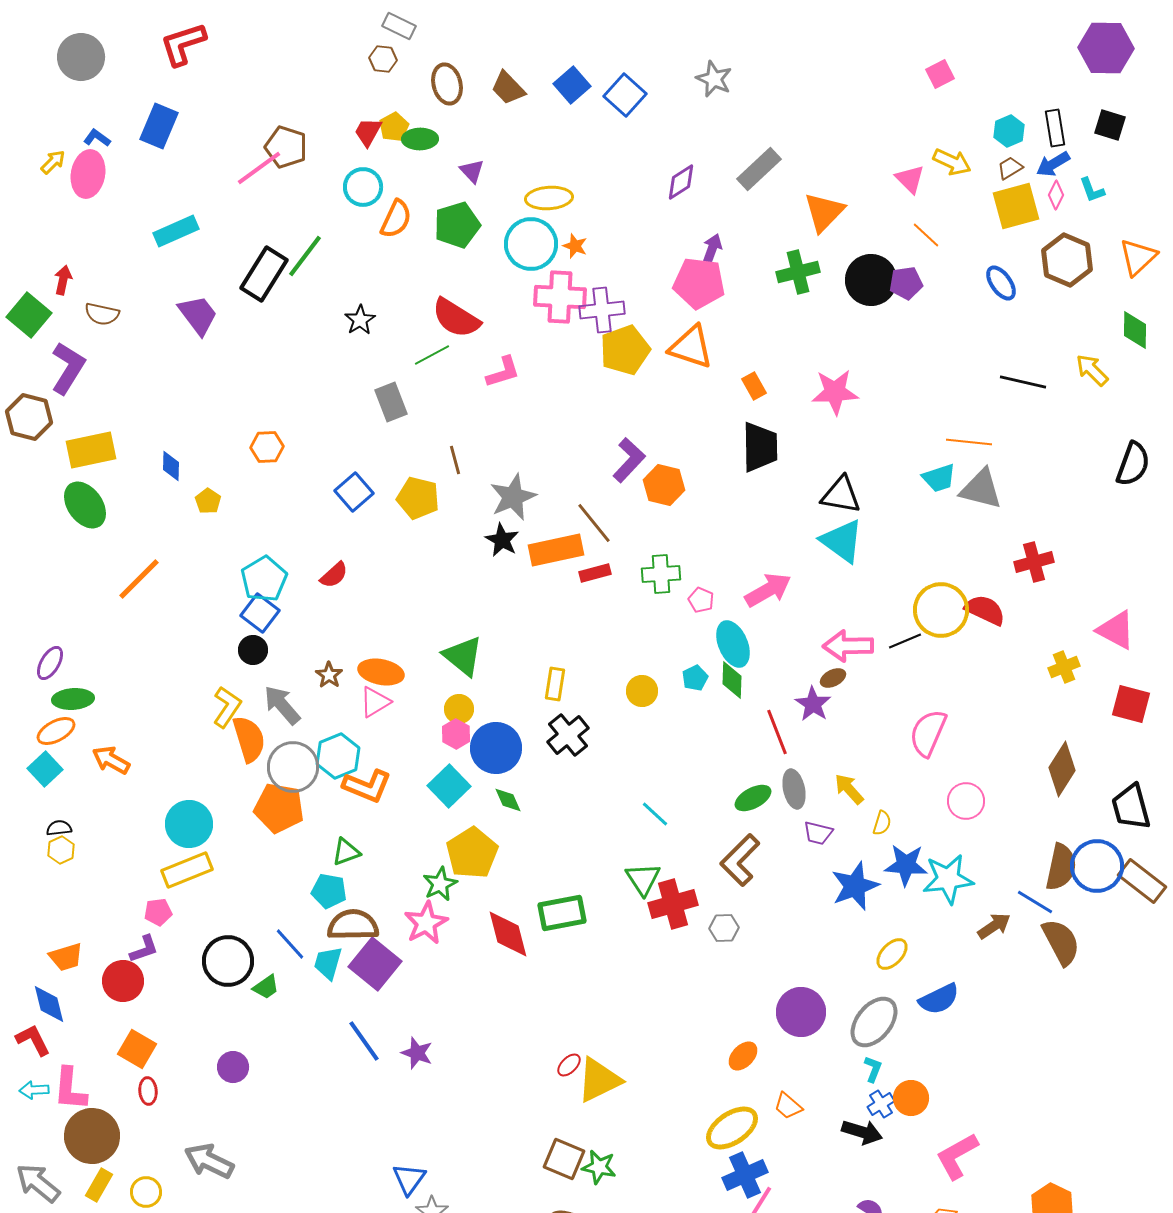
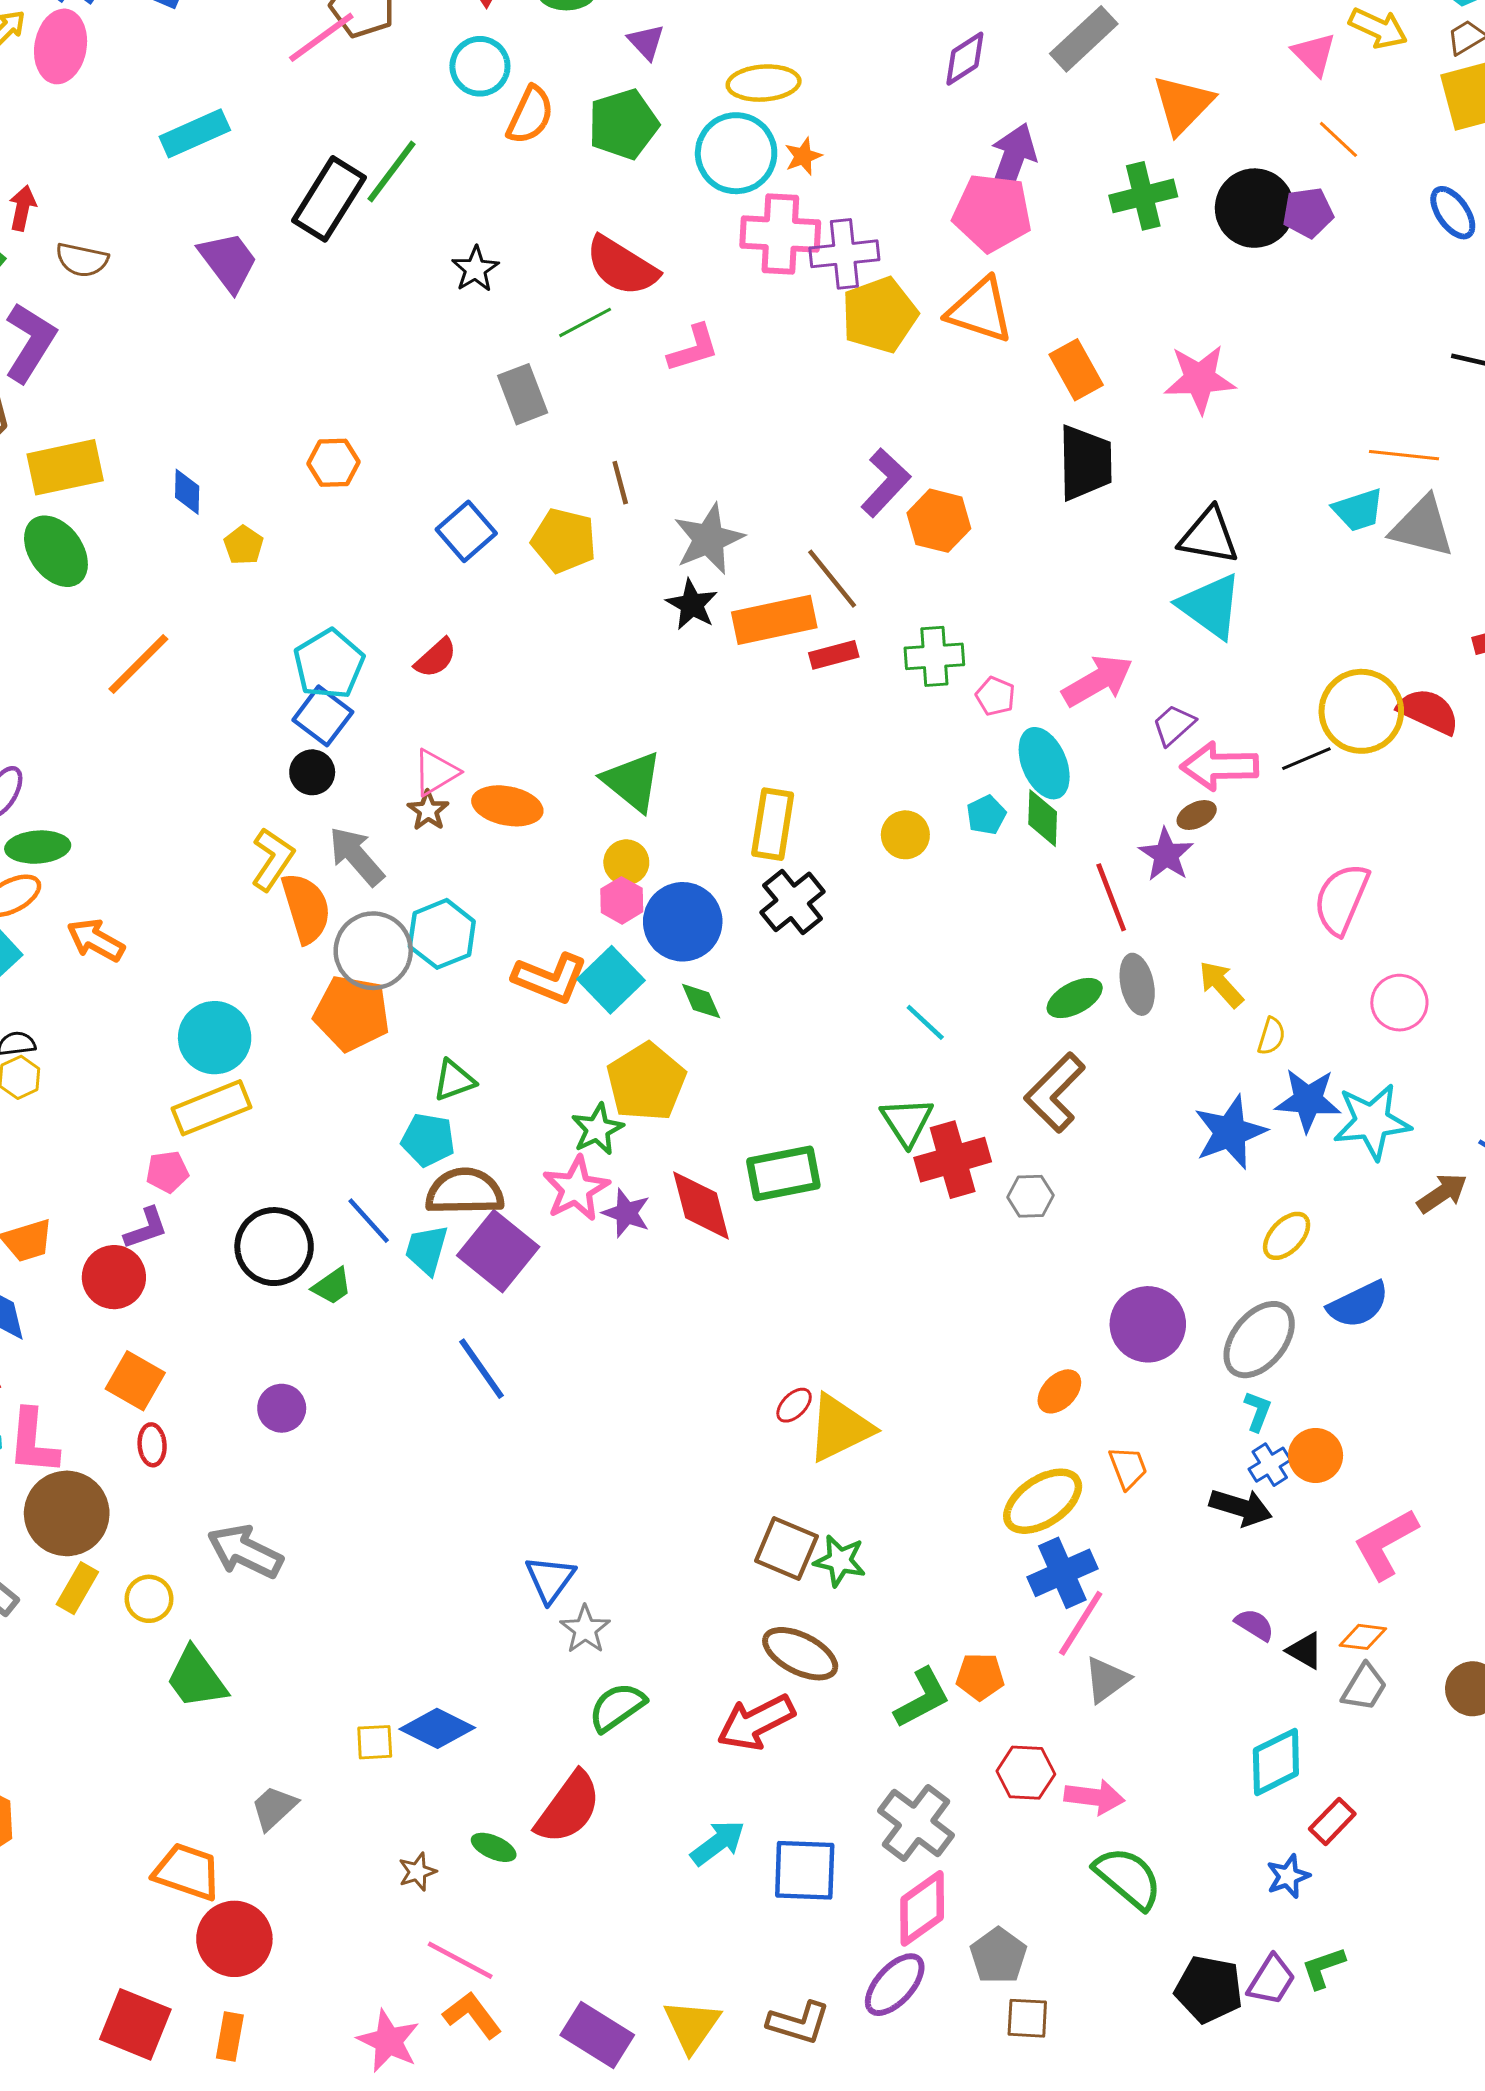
orange star: (575, 246) -> (803, 156), turned 30
purple arrow: (712, 249) -> (1012, 161), size x1.6
orange rectangle: (754, 386) -> (1076, 370), size x1.4
yellow rectangle: (555, 684) -> (773, 824), size x1.4
pink triangle: (375, 702) -> (436, 772), moved
orange L-shape: (367, 786) -> (550, 978), moved
purple trapezoid: (818, 833) -> (1174, 725), moved, turned 124
purple star: (417, 1053) -> (626, 1213), moved
orange trapezoid: (788, 1106) -> (1128, 1468), turned -152

